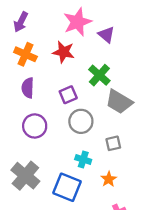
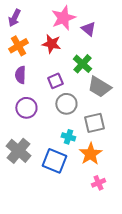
orange cross: (25, 54) -> (18, 46), turned 36
gray square: (113, 143) -> (94, 123), size x1.5
orange star: (109, 179) -> (90, 154), size x1.6

